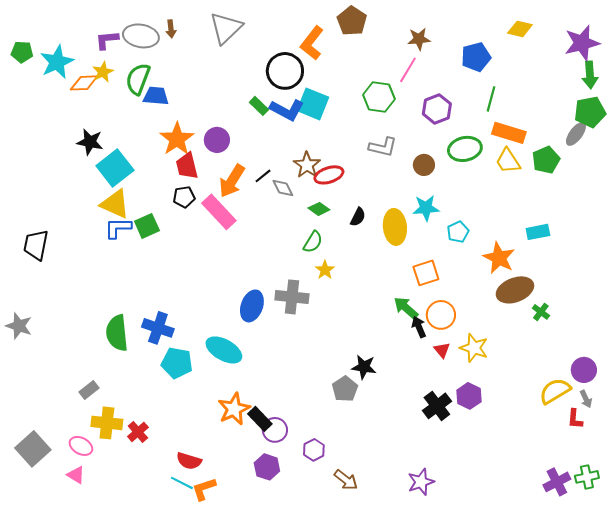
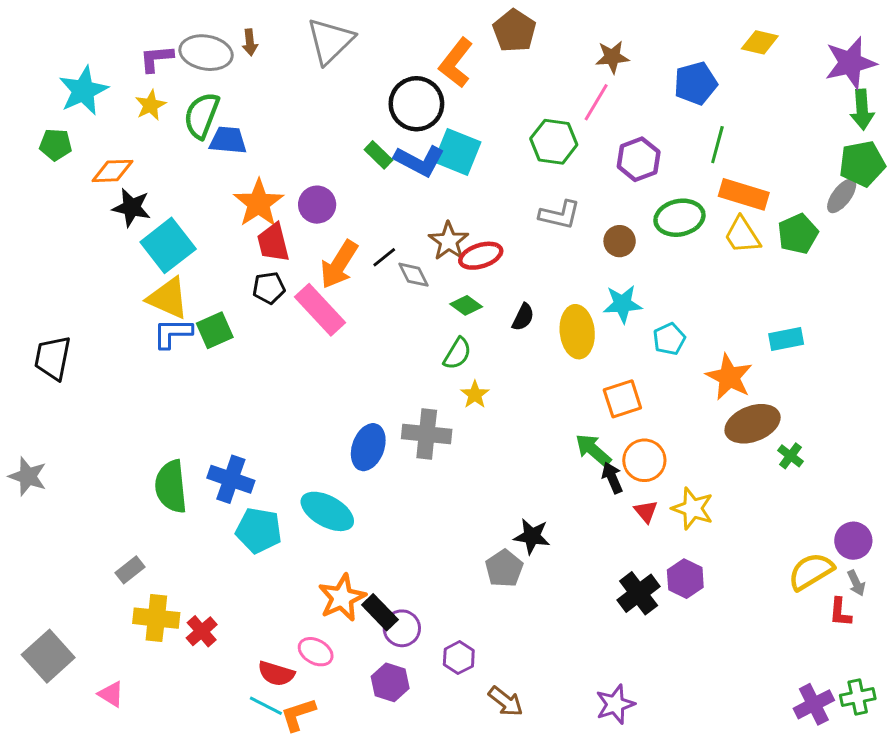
green pentagon: (22, 52) -> (56, 145), moved
orange diamond: (84, 83) -> (113, 171), moved
pink ellipse: (81, 446) -> (316, 652), moved

